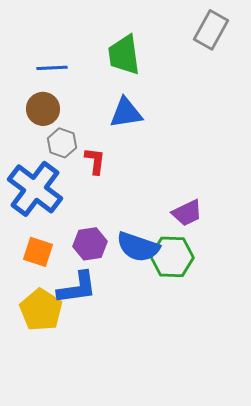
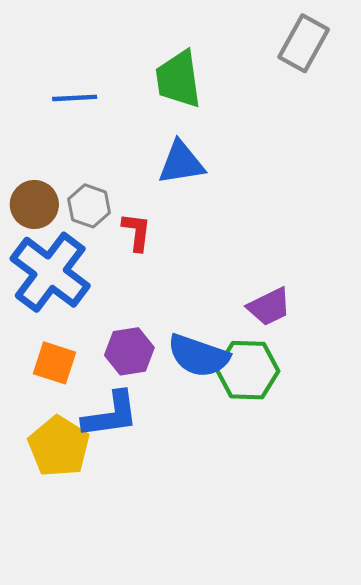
brown circle: (43, 109) -> (34, 204), moved

